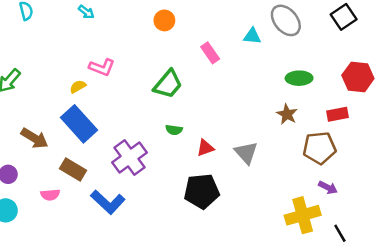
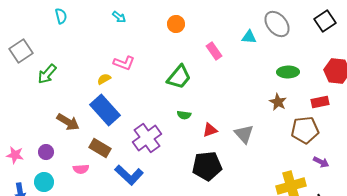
cyan arrow: (86, 12) -> (119, 17), moved
purple arrow: (328, 188) -> (321, 162), moved

